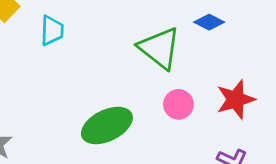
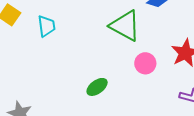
green ellipse: (107, 125) -> (97, 87), size x0.6

